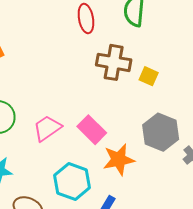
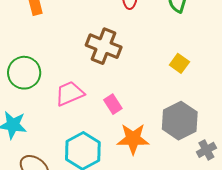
brown cross: (114, 62) -> (104, 46), moved
pink rectangle: (92, 130) -> (113, 104), size x0.7

